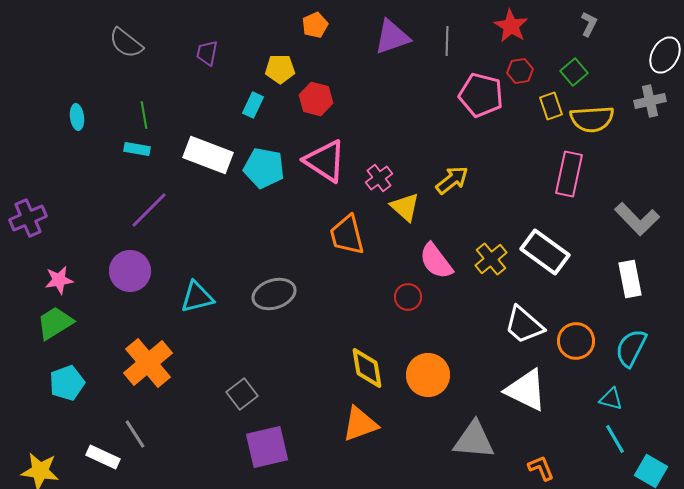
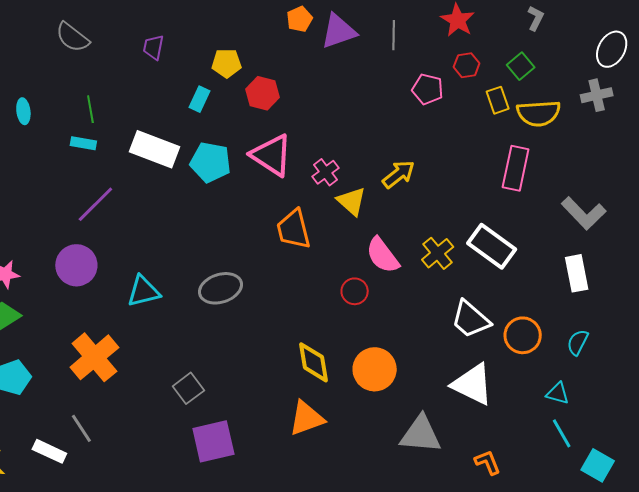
orange pentagon: (315, 25) -> (300, 19), moved
pink pentagon: (481, 95) -> (428, 89), size x0.7
cyan semicircle: (631, 348) -> (578, 342), size x0.7

